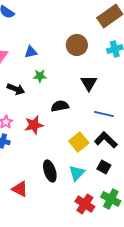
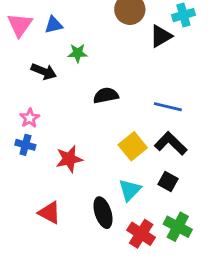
blue triangle: (31, 52) -> (54, 25), moved
black triangle: (89, 83) -> (161, 36), moved, turned 30
red star: (34, 125) -> (69, 159), moved
black ellipse: (50, 171) -> (103, 213), moved

